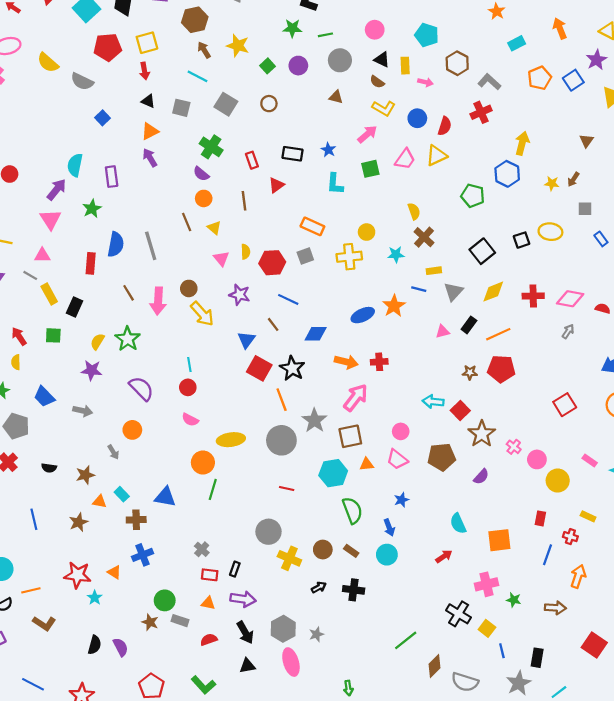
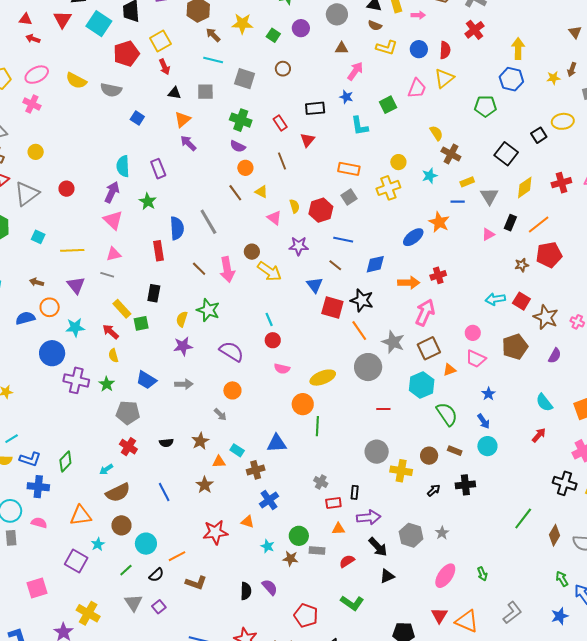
pink arrow: (367, 134) -> (355, 71), moved
yellow rectangle: (49, 294) -> (122, 309), moved
cyan star: (95, 598) -> (268, 546), moved
pink ellipse: (291, 662) -> (445, 576), moved, turned 65

